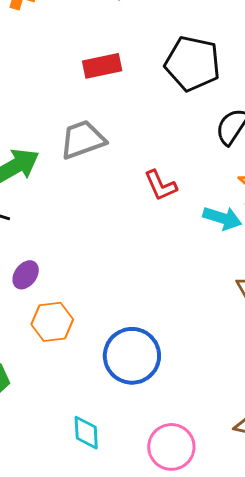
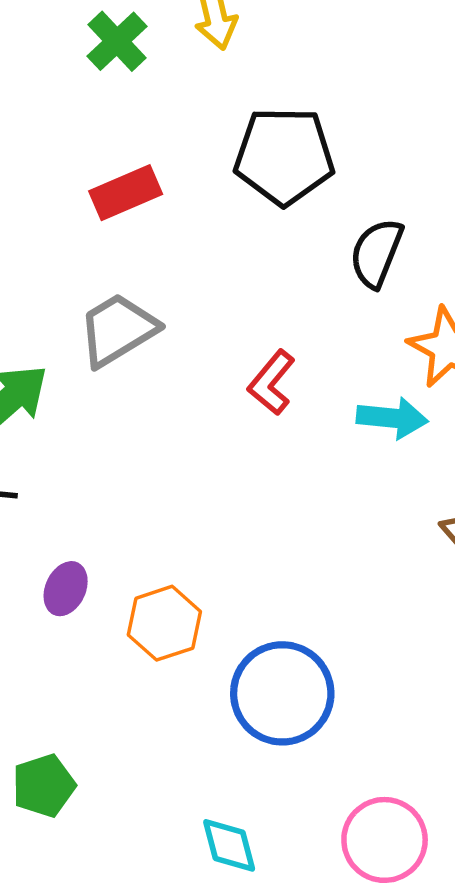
red L-shape: (160, 185) -> (271, 383), turned 75
orange hexagon: (52, 322) -> (164, 623), moved

